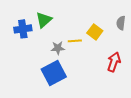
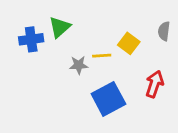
blue square: (54, 73) -> (108, 99), moved

